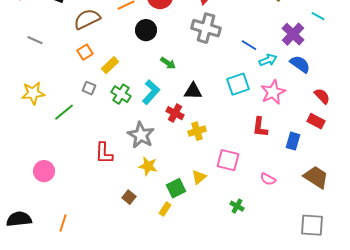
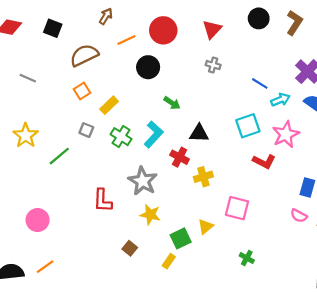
gray cross: (206, 28) -> (213, 65), size x0.5
yellow star: (33, 93) -> (26, 135), turned -30
red L-shape: (260, 127) -> (264, 161), moved, turned -70
pink semicircle: (268, 179) -> (299, 216), moved
orange line: (63, 223) -> (45, 267), moved, turned 36

